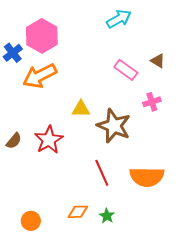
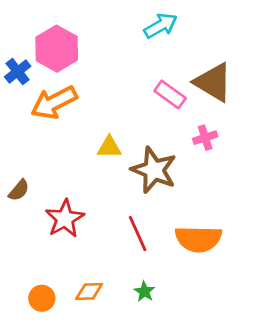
brown triangle: (158, 61) -> (213, 82), size x2.0
red star: (49, 140) -> (65, 219), moved
orange diamond: (78, 212) -> (89, 292), moved

